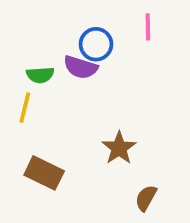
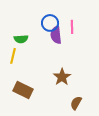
pink line: (148, 27) -> (72, 27), moved
purple semicircle: (81, 67) -> (56, 35), moved, turned 66

